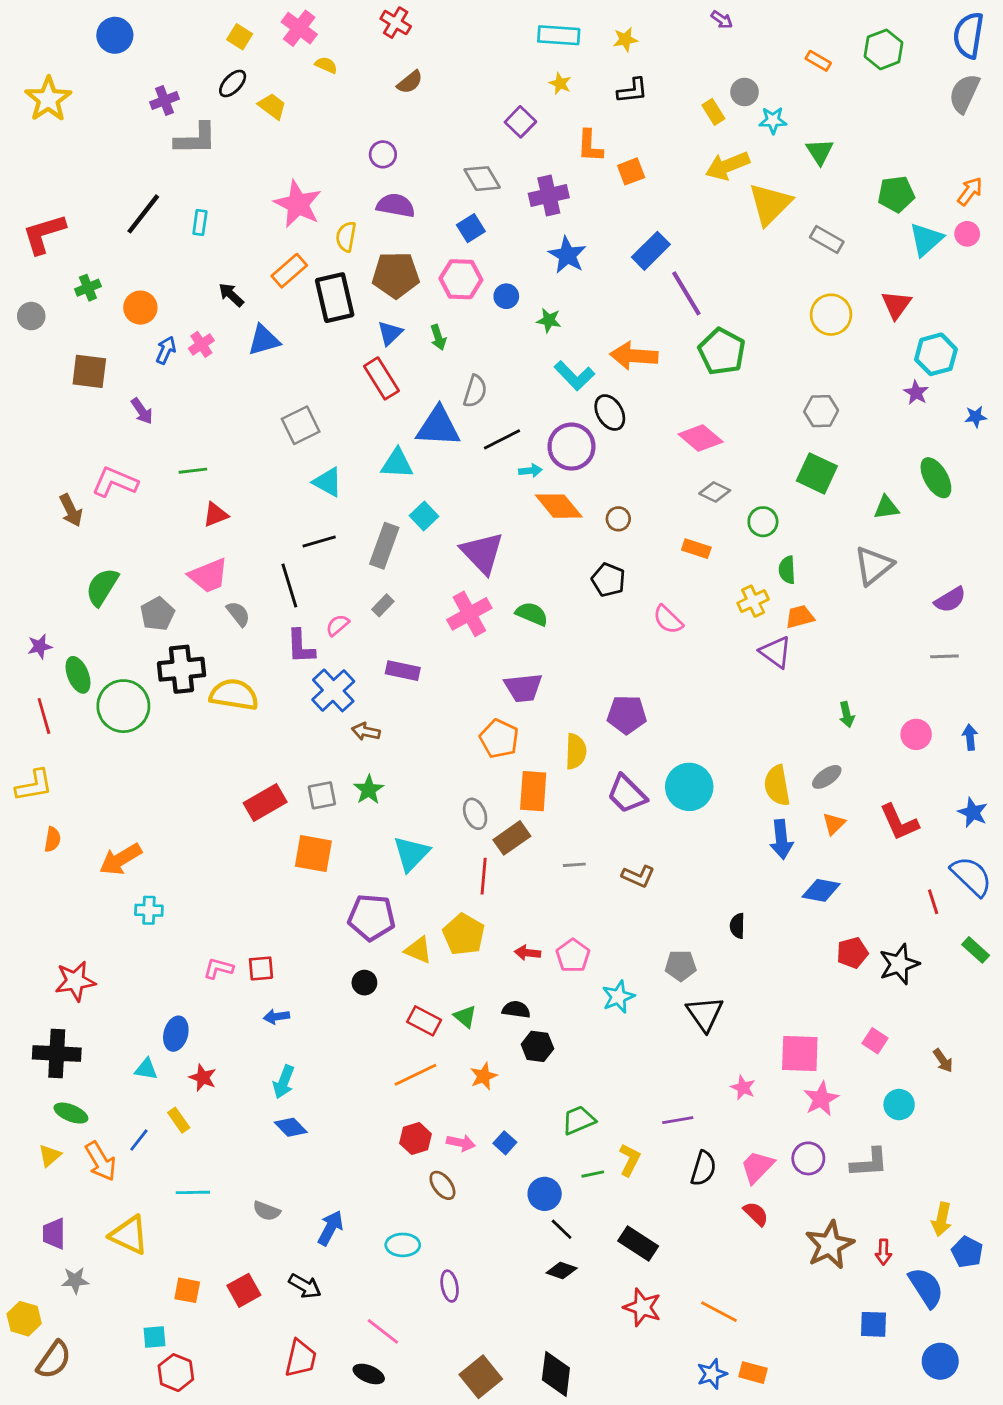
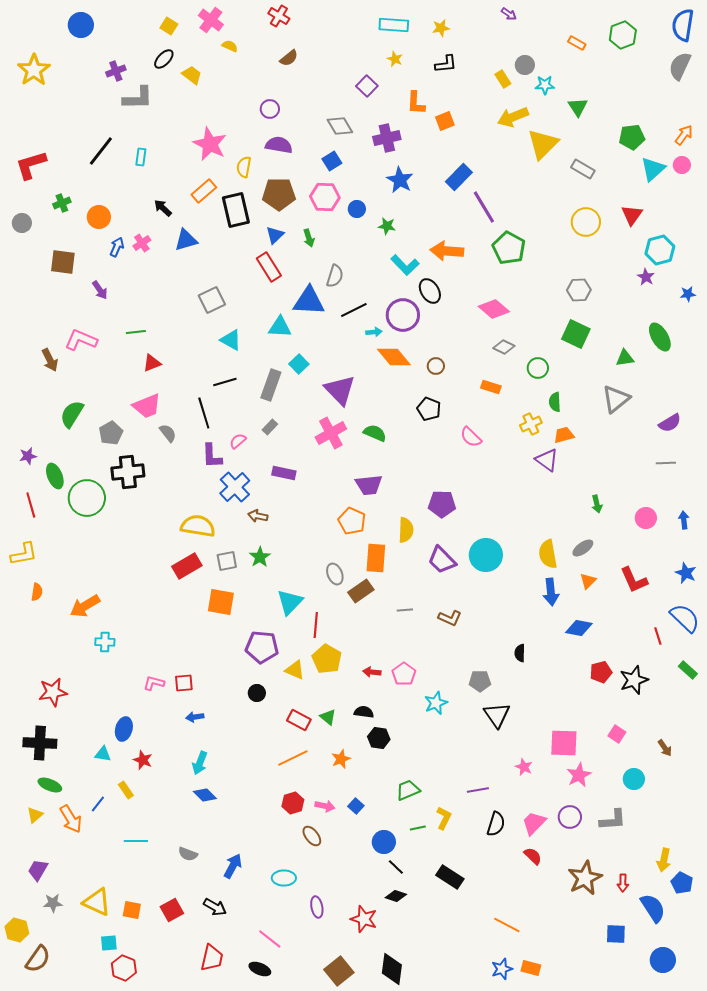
yellow semicircle: (234, 695) -> (198, 526), moved
red line: (484, 876) -> (316, 625), moved
purple trapezoid: (54, 1234) -> (38, 870), turned 30
yellow triangle: (129, 1235) -> (97, 902), moved
red star: (642, 1307) -> (364, 919), moved

